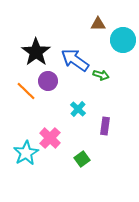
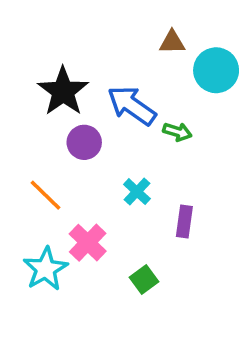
orange line: (26, 91) -> (46, 195), moved

